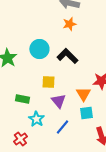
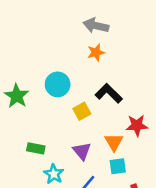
black L-shape: (67, 56) -> (109, 93), moved
yellow square: (48, 82) -> (82, 111), moved, turned -32

